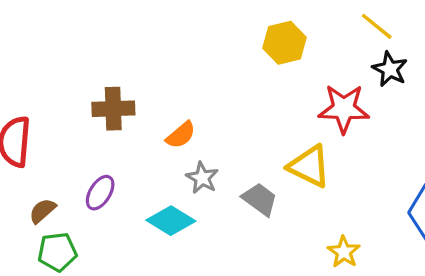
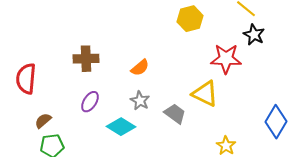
orange semicircle: (181, 135) -> (140, 68), moved
purple ellipse: (100, 193) -> (90, 102), moved

